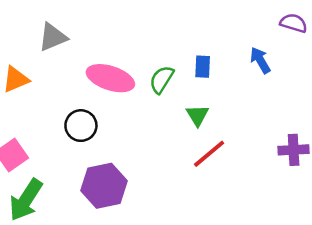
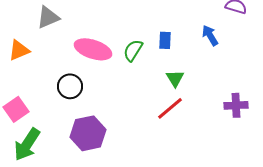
green triangle: (198, 115) -> (175, 78), moved

